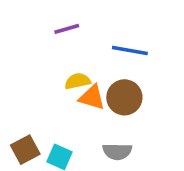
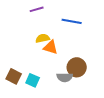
brown circle: (124, 97) -> (77, 67), moved
brown square: (25, 150) -> (14, 76), turned -35

